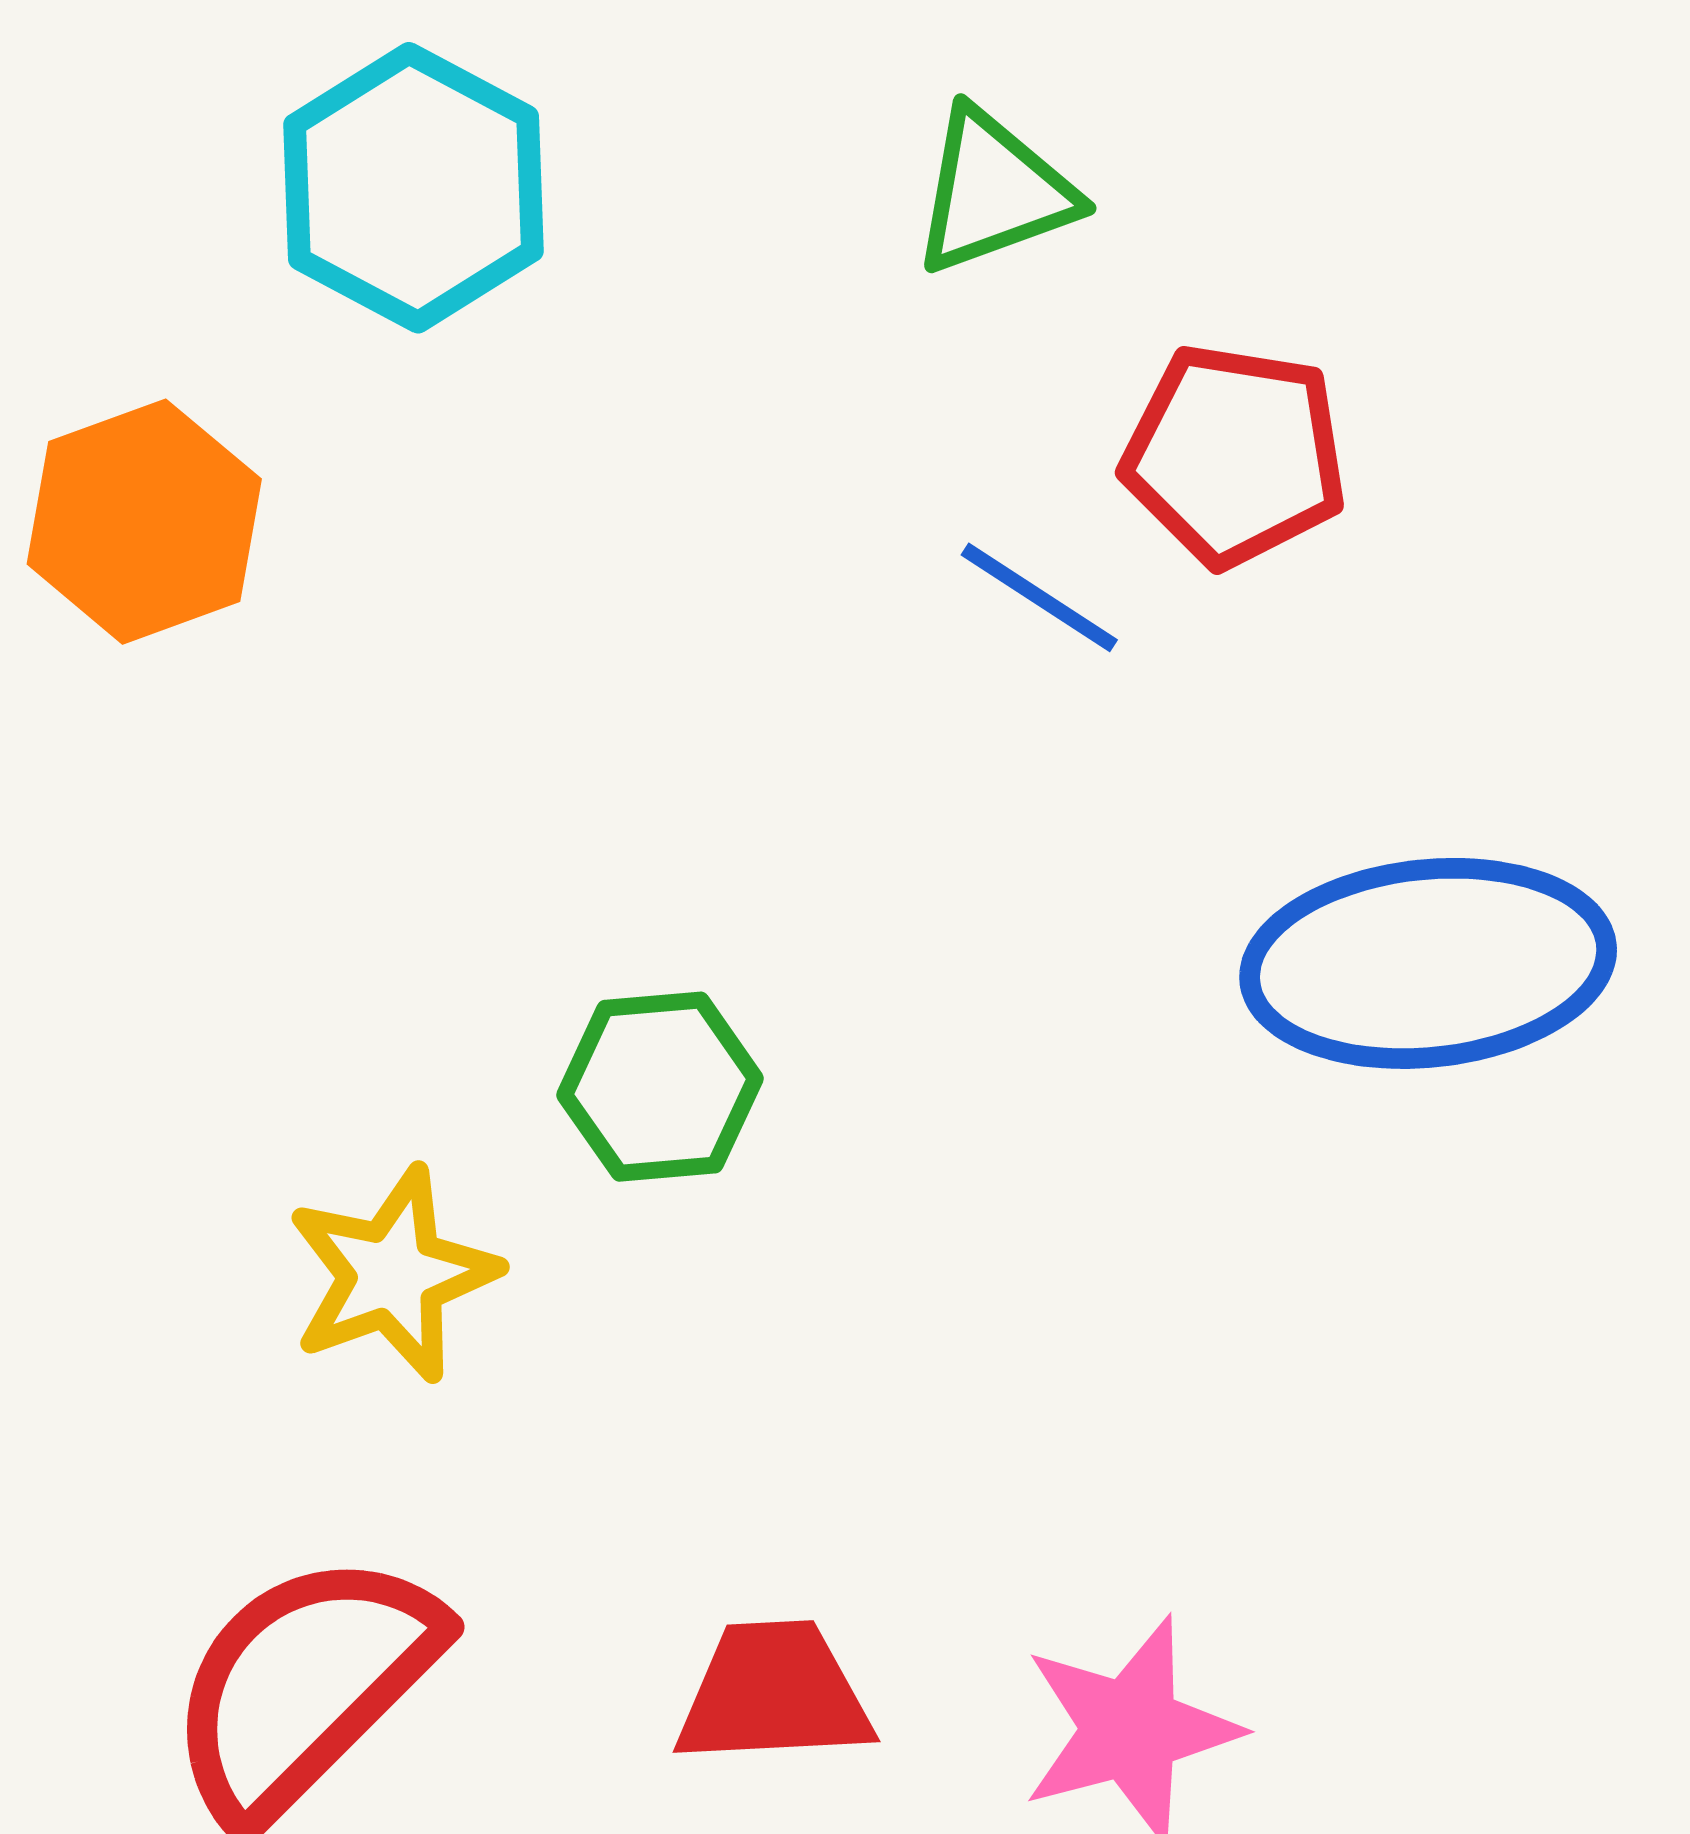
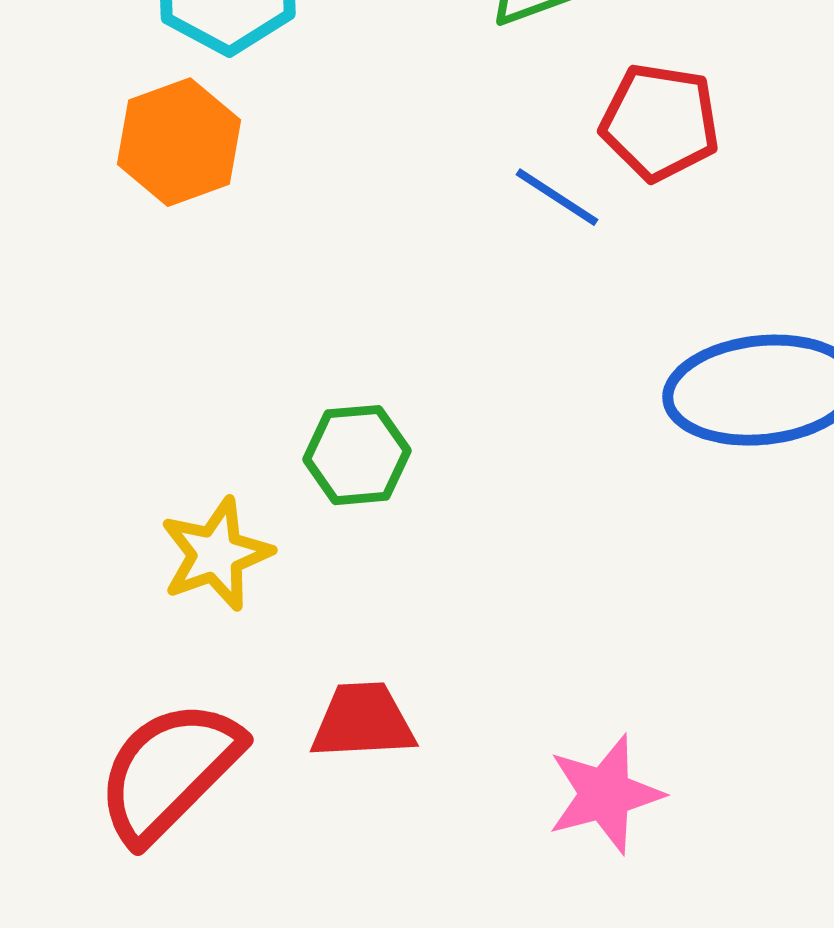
orange hexagon: (144, 522) -> (179, 142), moved
red trapezoid: (774, 1694) -> (363, 721), moved

